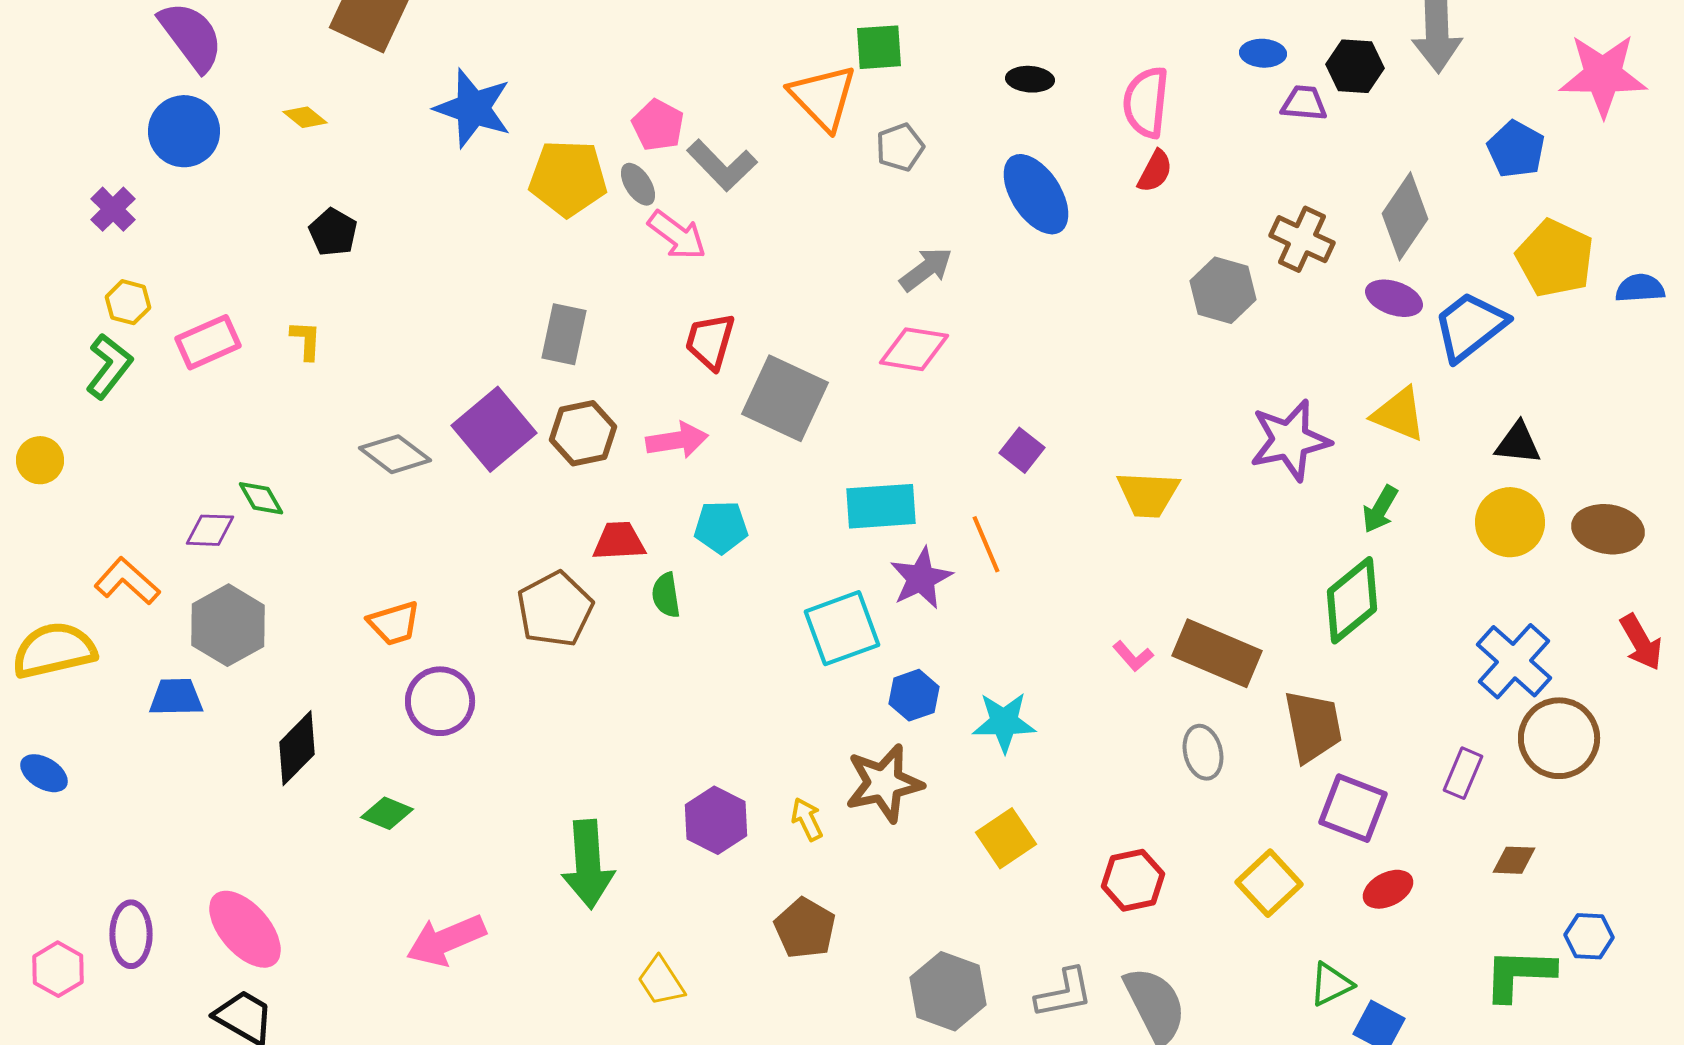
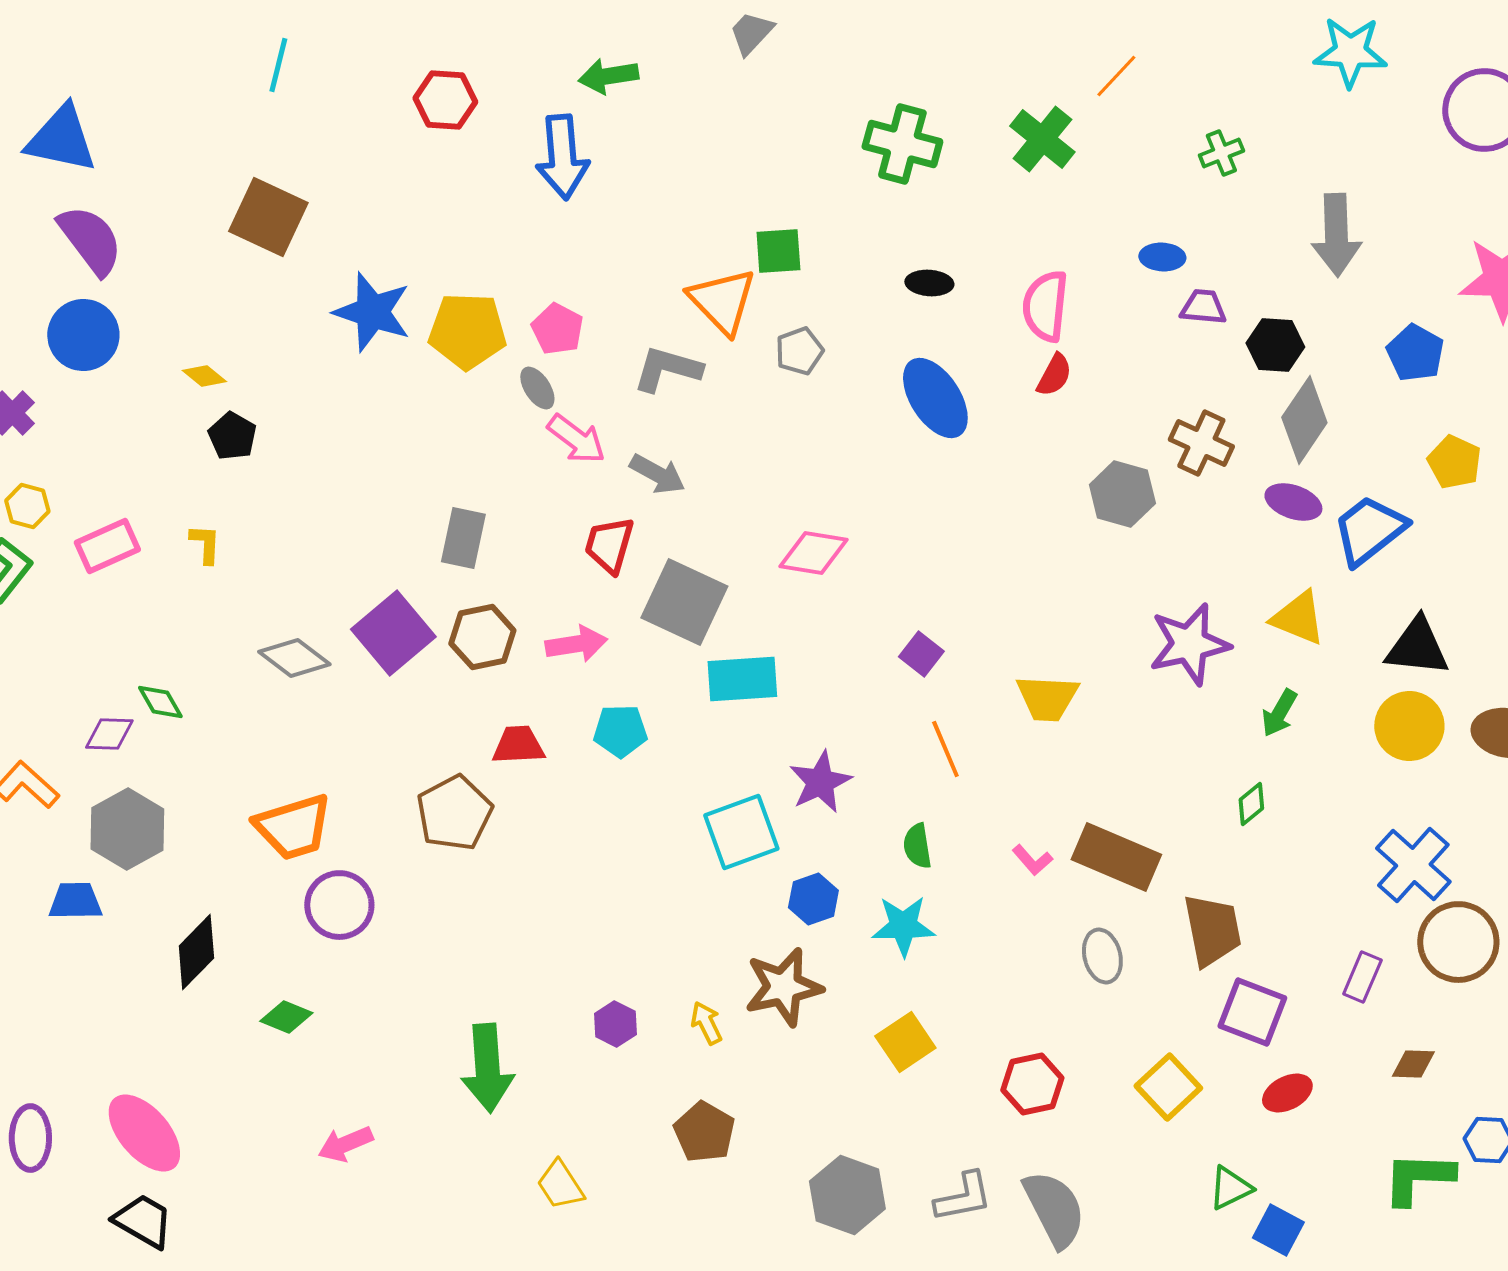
black hexagon: (1355, 66) -> (1275, 345), moved
yellow diamond: (305, 117) -> (204, 376), moved
gray L-shape: (722, 165) -> (667, 369), moved, turned 150
yellow pentagon: (568, 178) -> (467, 331), moved
yellow pentagon: (1555, 258) -> (1454, 462), size x0.7
gray arrow: (926, 269) -> (657, 474), moved, turned 66
black triangle: (1518, 443) -> (1417, 647), size x1.4
cyan rectangle: (881, 506) -> (742, 679), moved
orange line: (986, 544) -> (945, 749), moved
green semicircle: (666, 595) -> (917, 846), moved
green diamond: (1352, 600) -> (1251, 804), size x0.5
orange trapezoid: (394, 623) -> (293, 827), size x1.5
purple hexagon: (716, 820) -> (615, 1024), size x0.7
pink arrow: (446, 940) -> (345, 1144), size x0.7

